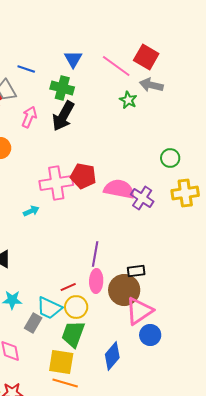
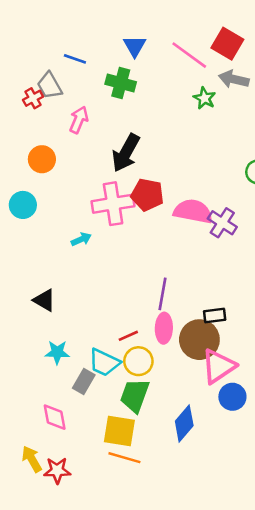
black arrow: (63, 116) -> (126, 153), moved

